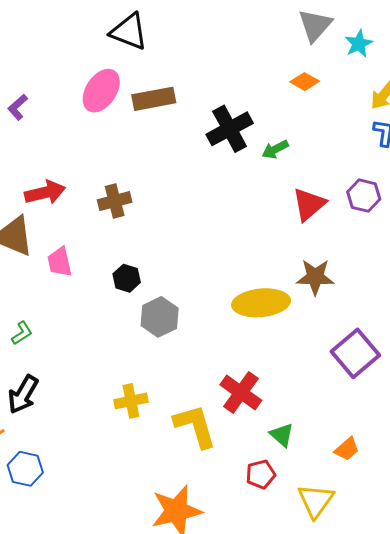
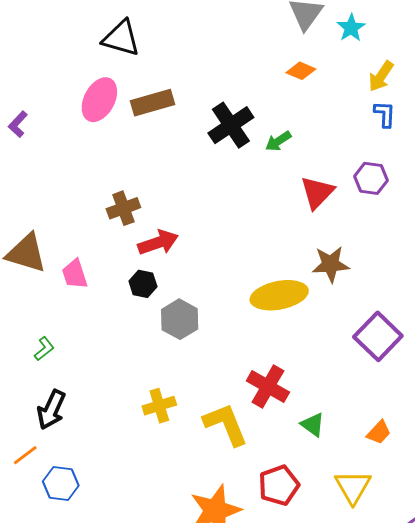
red arrow: (45, 193) -> (158, 243), moved
red pentagon: (261, 474) -> (279, 485), moved, size x1.4

